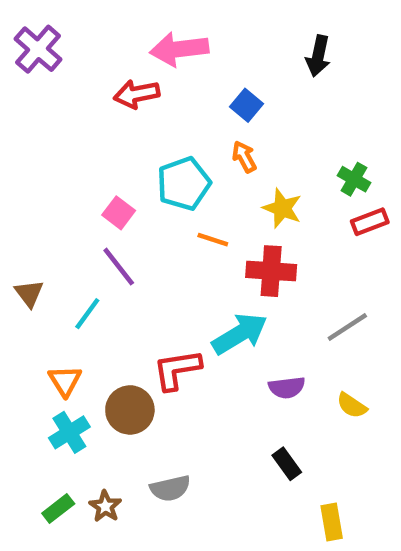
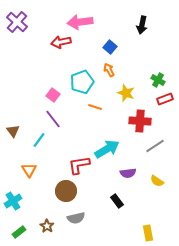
red cross: (271, 271) -> (140, 121), moved
brown circle: (130, 410) -> (66, 191), moved
cyan cross: (69, 432) -> (13, 201), moved
black rectangle: (287, 464) -> (117, 201), moved
green rectangle: (58, 509) -> (19, 232), moved

